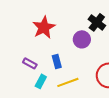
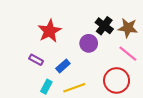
blue rectangle: (57, 61) -> (63, 66), turned 64
purple rectangle: (30, 63) -> (36, 60), moved

